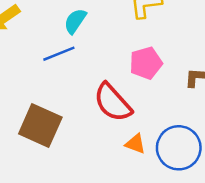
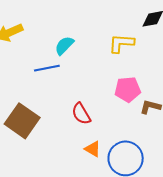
pink pentagon: (146, 63) -> (128, 89), moved
red semicircle: (113, 102) -> (81, 114), size x0.7

